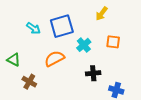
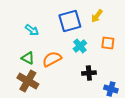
blue square: (62, 26) -> (70, 21), moved
green triangle: (14, 60) -> (28, 58), moved
brown cross: (29, 82) -> (28, 81), size x1.5

